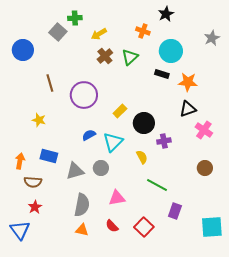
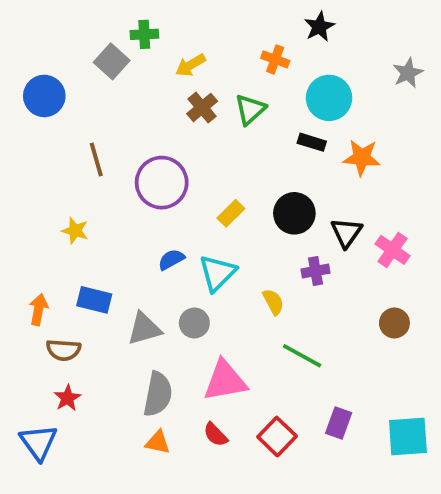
black triangle: (188, 109) -> (346, 233), moved, turned -36
black circle: (144, 123) -> (294, 213), moved
pink triangle: (117, 198) -> (225, 381), size x1.4
purple rectangle: (175, 211) -> (339, 423), moved

